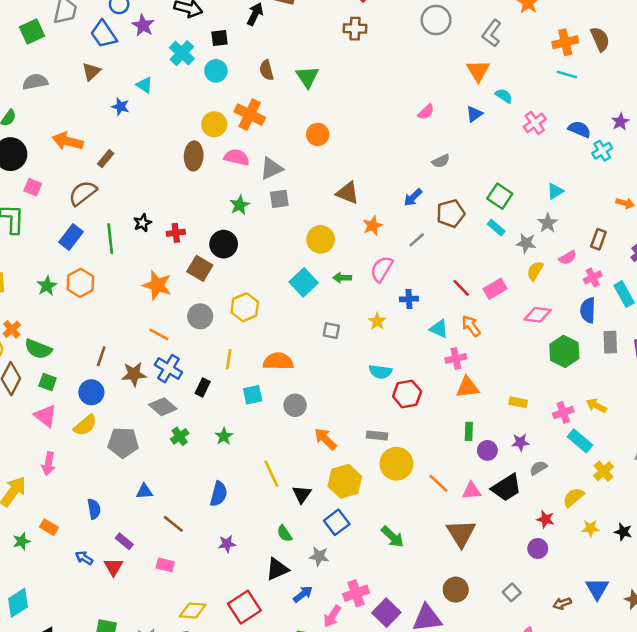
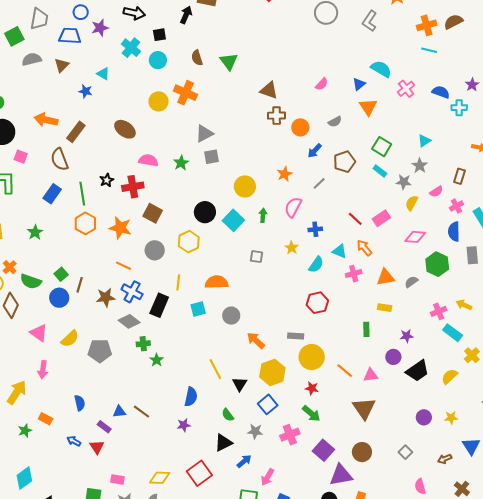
purple star: (143, 25) -> (100, 28), turned 30
brown cross: (355, 29) -> (277, 116), moved
blue trapezoid: (104, 34) -> (70, 36), turned 130
brown semicircle: (600, 39) -> (453, 22), turned -90
orange triangle: (478, 71) -> (368, 107), moved
gray semicircle: (35, 82) -> (32, 59), moved
cyan semicircle: (504, 96) -> (381, 69), size x1.5
orange circle: (318, 134) -> (300, 127), moved
cyan cross: (602, 151) -> (459, 108), turned 35
brown ellipse: (194, 156) -> (125, 129), moved, turned -55
pink semicircle: (237, 157) -> (148, 160), moved
brown rectangle: (106, 159) -> (76, 132), size x1.5
brown semicircle: (83, 193) -> (59, 159), turned -70
brown triangle: (348, 193) -> (269, 90), moved
red cross: (176, 233) -> (133, 187), size x1.5
black circle: (224, 244) -> (205, 212), moved
green arrow: (342, 278) -> (263, 215), turned 96
orange hexagon: (80, 283) -> (85, 223), moved
cyan semicircle: (380, 372) -> (316, 265), moved, turned -60
green square: (48, 382) -> (61, 274), moved, turned 32
orange triangle: (467, 387) -> (385, 277), moved
black rectangle: (203, 388) -> (159, 305), size x1.6
blue circle: (91, 392) -> (59, 298), moved
yellow rectangle: (518, 402) -> (385, 308), moved
green cross: (180, 436) -> (143, 344), turned 32
green star: (224, 436) -> (157, 360), moved
purple circle: (487, 450) -> (393, 357), moved
gray semicircle: (538, 468) -> (411, 282), moved
black trapezoid: (506, 488) -> (417, 371), moved
blue triangle: (144, 491) -> (119, 412), moved
blue semicircle: (219, 494) -> (191, 397), moved
red star: (545, 519) -> (312, 388), moved
yellow star: (590, 528) -> (451, 418), moved
pink rectangle: (165, 565) -> (117, 479), moved
pink cross: (356, 593) -> (290, 435), moved
purple square: (386, 613) -> (323, 450), moved

